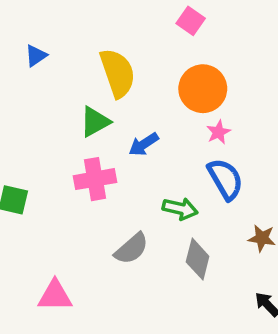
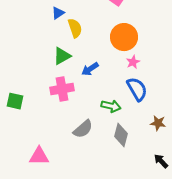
blue triangle: (36, 56) -> (58, 13), moved
yellow semicircle: (118, 73) -> (75, 28), size x0.7

